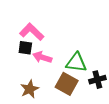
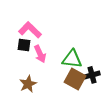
pink arrow: (42, 57) -> (40, 54), turned -132
brown square: (67, 84) -> (75, 79), moved

